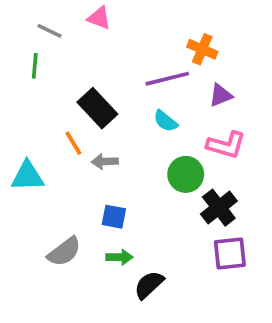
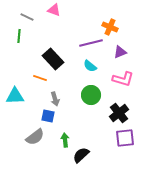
orange line: (73, 143) -> (40, 78), turned -40
gray arrow: (105, 162) -> (55, 99), moved, turned -104
green circle: (186, 174) -> (91, 95), moved
blue square: (114, 217) -> (48, 116), moved
green arrow: (119, 257) -> (65, 140), turned -96

